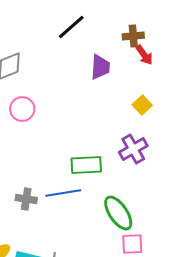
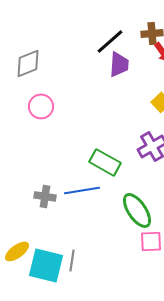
black line: (71, 27) -> (110, 41), moved
green rectangle: (86, 165) -> (105, 162), turned 32

